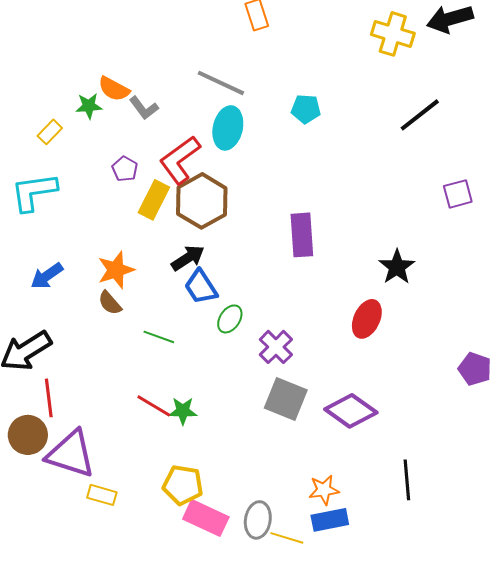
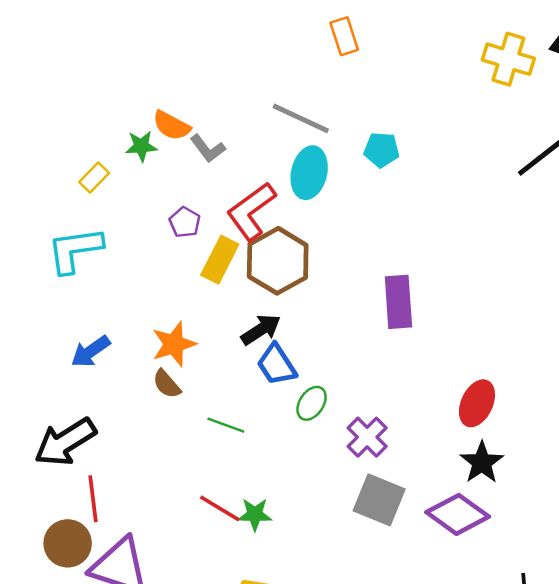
cyan pentagon: (306, 109) -> (382, 150), moved
black star: (397, 267) -> (482, 462), moved

